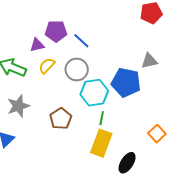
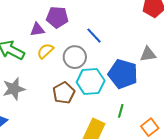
blue line: (81, 41) -> (94, 36), moved
green line: (102, 118) -> (121, 111), moved
brown pentagon: (61, 119) -> (64, 93), moved

